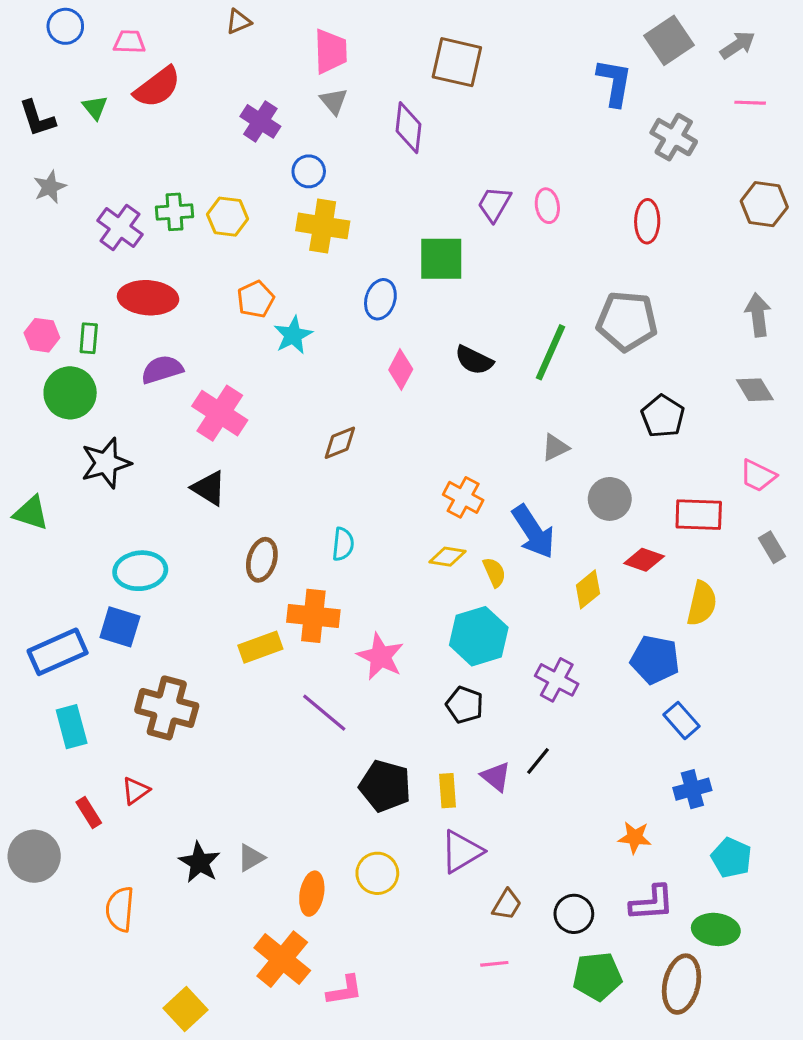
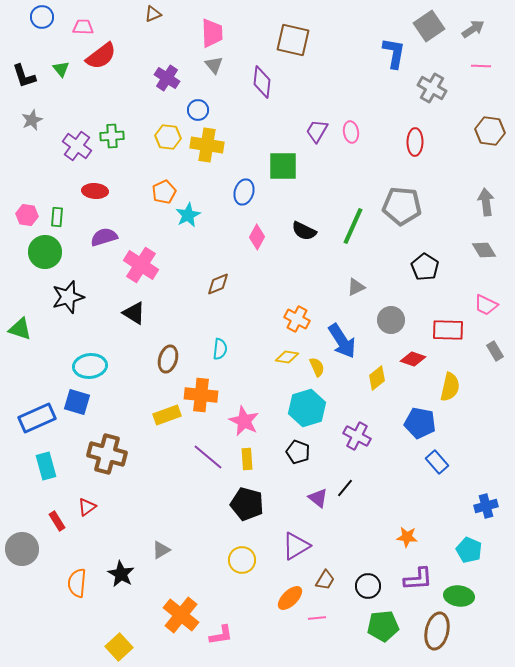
yellow hexagon: (228, 217) -> (168, 137), moved
red ellipse: (148, 298) -> (95, 191), size x0.7
blue cross: (692, 789) -> (486, 506), moved
yellow rectangle: (448, 791) -> (247, 459), moved
black star: (199, 862) -> (121, 574), moved
orange ellipse: (312, 894) -> (290, 598), moved, turned 36

